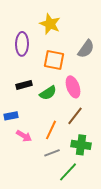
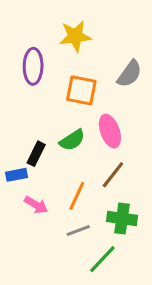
yellow star: (50, 24) -> (75, 36), turned -30
black rectangle: (24, 85) -> (36, 154), moved, turned -49

